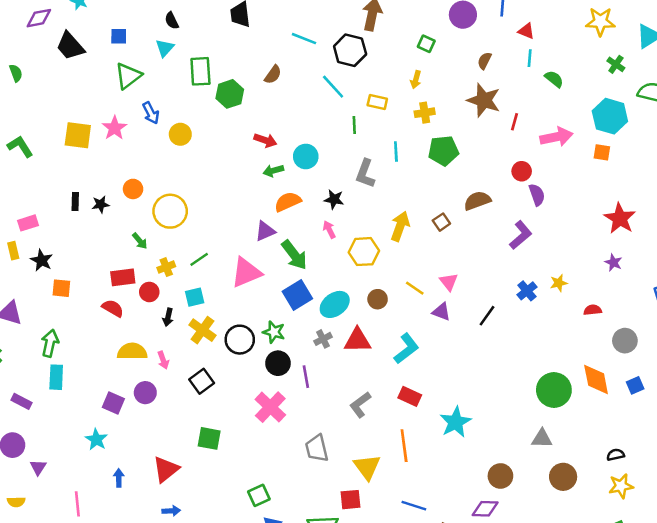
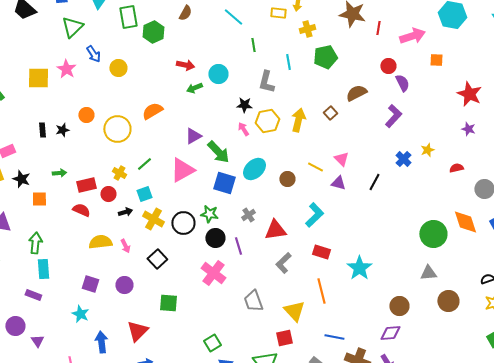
yellow rectangle: (377, 102) -> (278, 13), moved
orange square: (602, 152) -> (436, 60), moved
orange semicircle: (288, 202) -> (152, 111), moved
green arrow: (140, 241) -> (59, 173), moved, turned -48
yellow hexagon: (364, 252) -> (267, 121), moved
yellow cross: (166, 267) -> (119, 173), turned -32
blue square: (297, 295) -> (224, 183), turned -35
cyan ellipse: (335, 304) -> (254, 169), moved
black arrow: (168, 317) -> (125, 212), turned -112
red triangle: (357, 340) -> (275, 230), moved
purple circle: (145, 393) -> (124, 285), moved
purple rectangle: (21, 401) -> (33, 295), moved
blue arrow: (119, 478) -> (101, 342), size x1.5

